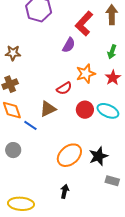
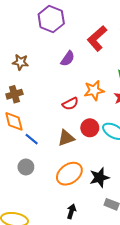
purple semicircle: (69, 45) -> (68, 59), moved
brown triangle: (48, 109) -> (66, 138), moved
gray circle: (13, 150) -> (26, 167), moved
black arrow: (65, 191) -> (71, 211), moved

